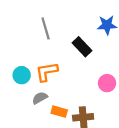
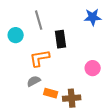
black rectangle: (82, 47) -> (61, 39), moved, turned 36
cyan circle: (22, 75) -> (16, 35), moved

